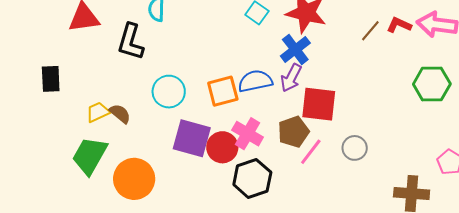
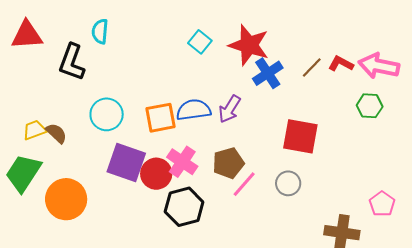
blue cross: (295, 49) -> (268, 73), moved
green hexagon: (432, 84) -> (370, 106), moved, size x0.7
red square: (319, 104) -> (300, 136), moved

